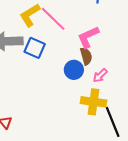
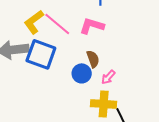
pink L-shape: (88, 37) -> (92, 26), moved, turned 45
blue square: (35, 48) -> (41, 54), size x1.4

